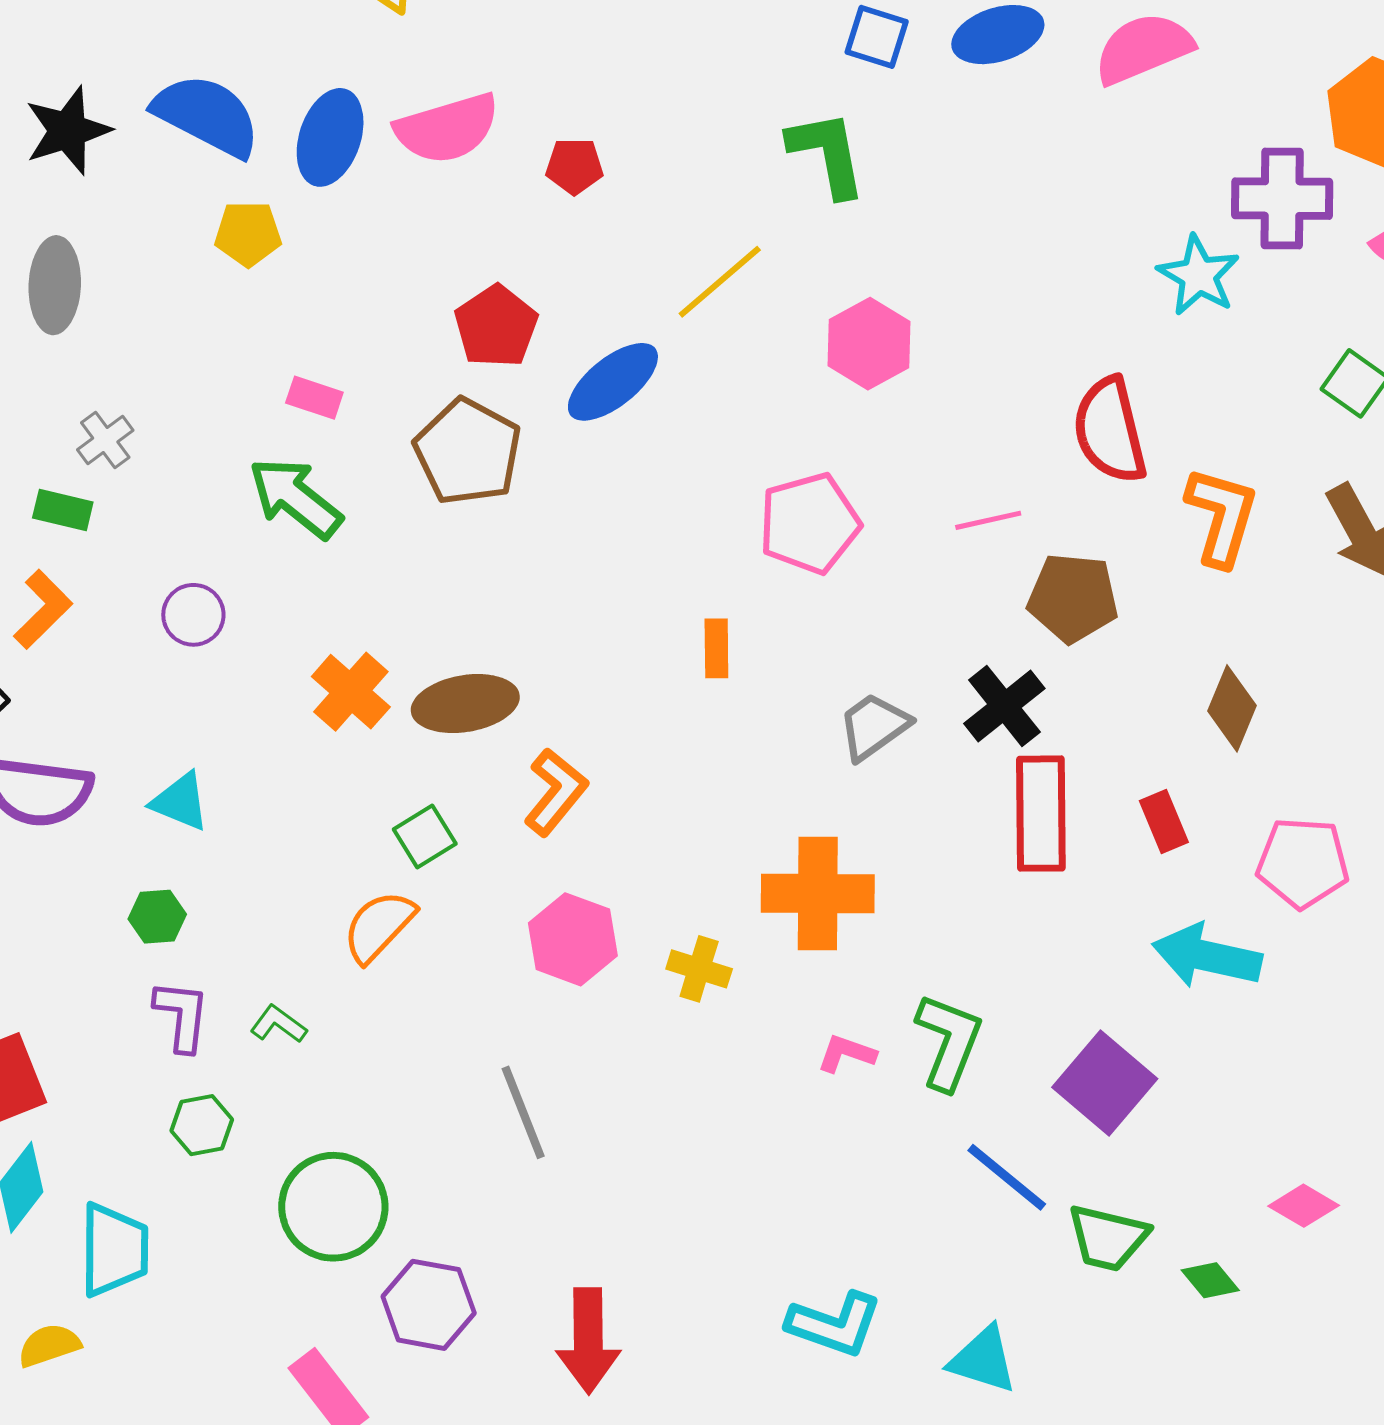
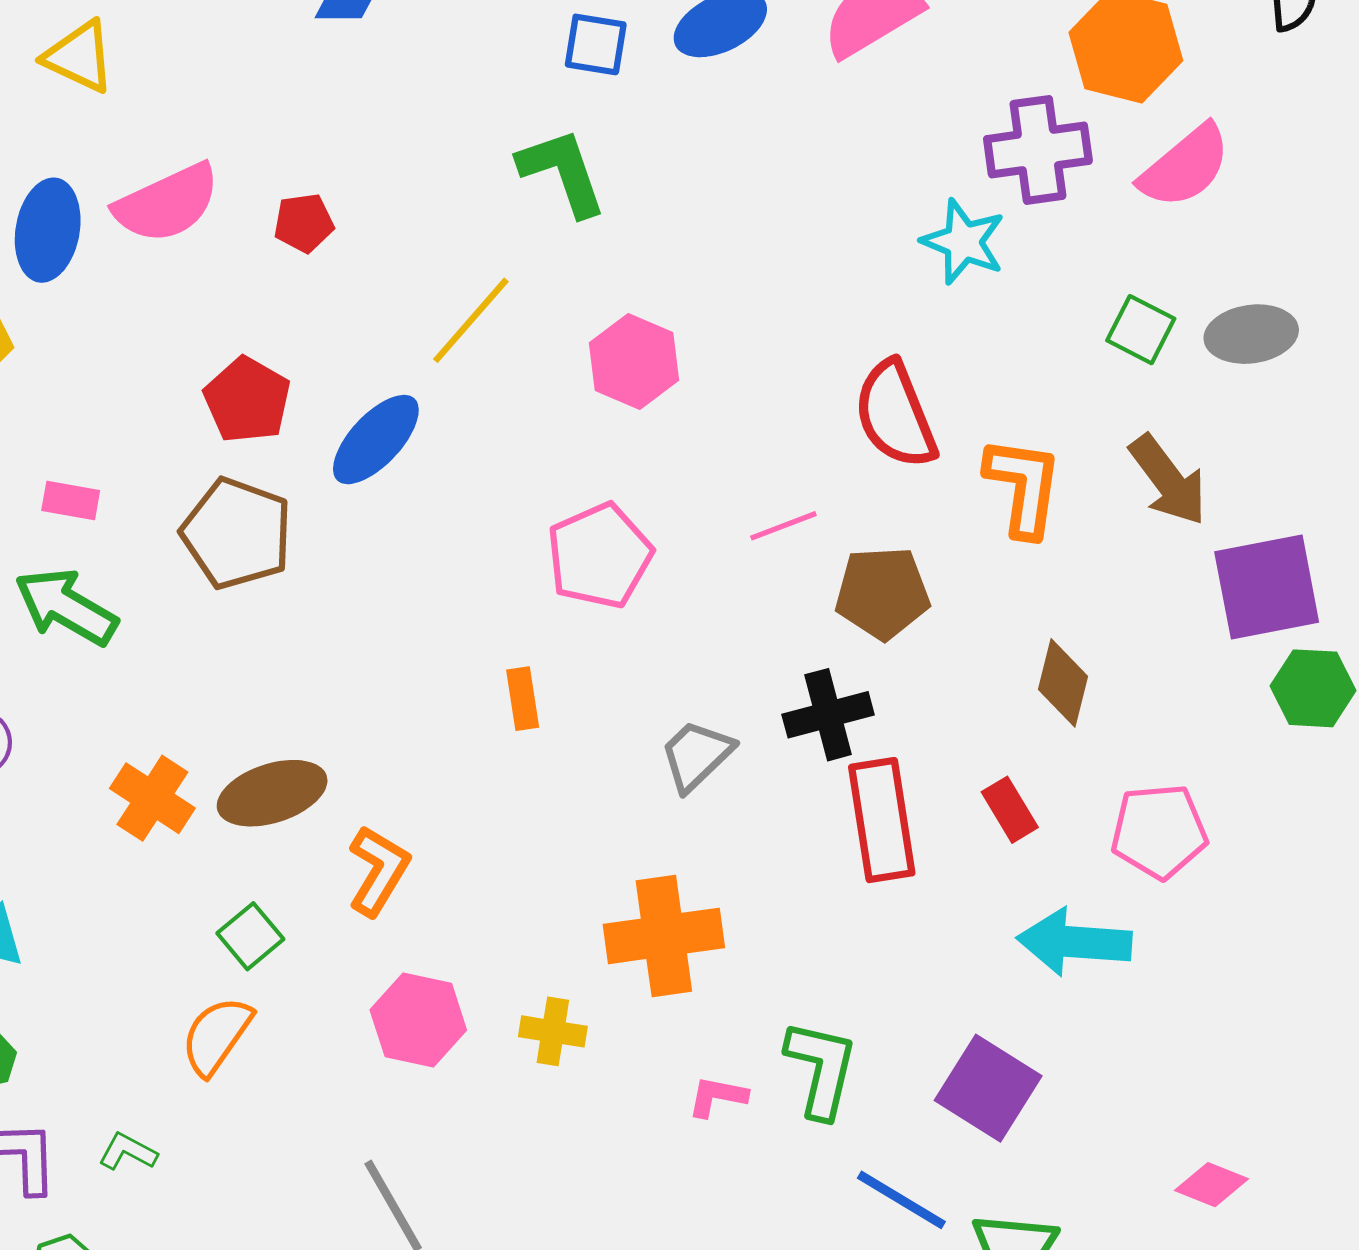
black cross: (1004, 706) -> (828, 715), turned 32

